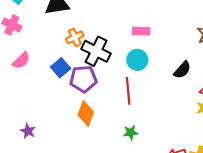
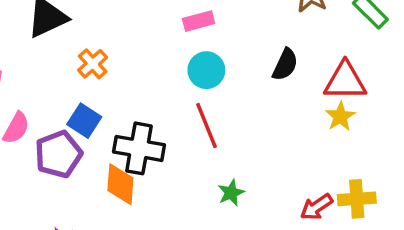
black cross: (96, 51) -> (139, 148), moved
purple pentagon: (83, 79) -> (58, 154), moved
orange diamond: (86, 113) -> (120, 184), moved

